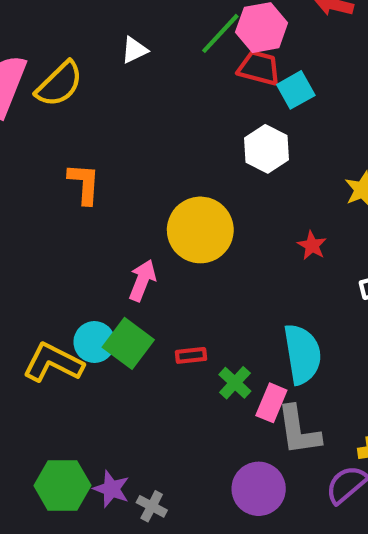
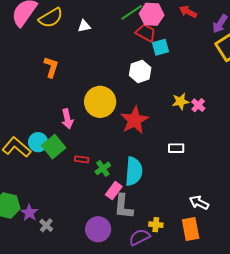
white triangle: (134, 50) -> (84, 26), moved
red star: (312, 245) -> (135, 120), moved, size x2.0
pink arrow: (142, 280) -> (67, 119), turned 132
green cross: (235, 383) -> (103, 168), moved

